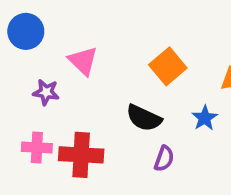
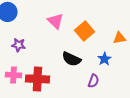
pink triangle: (83, 61) -> (55, 21), moved
purple semicircle: (164, 159) -> (93, 81), moved

